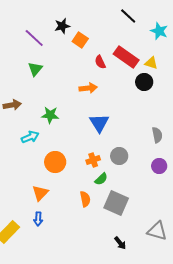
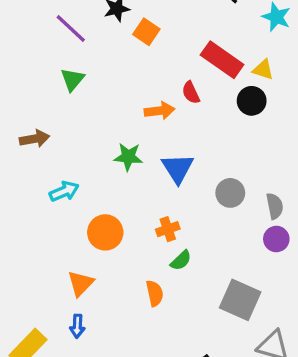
red semicircle: (100, 62) -> (191, 93), moved
green star: (50, 115) -> (128, 157), moved
gray semicircle: (157, 135) -> (275, 206), moved
gray circle: (119, 156) -> (230, 193), moved
gray square: (116, 203) -> (240, 300), moved

